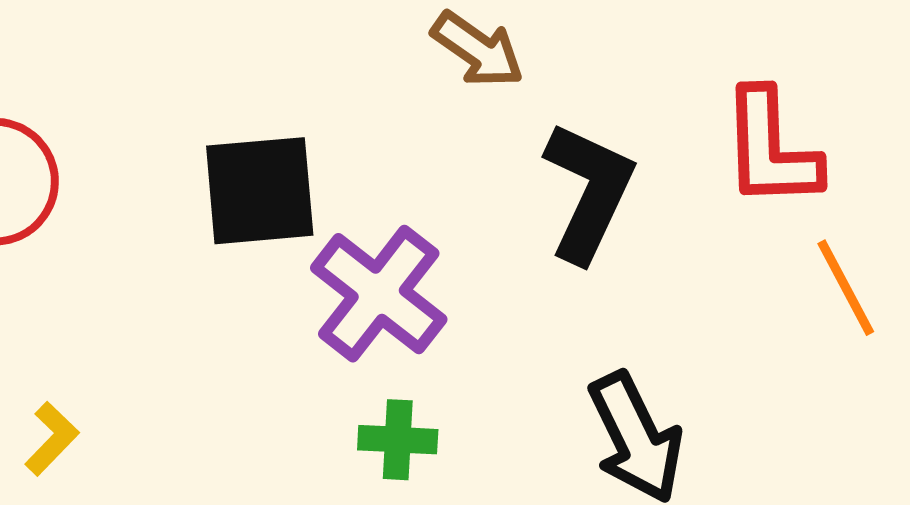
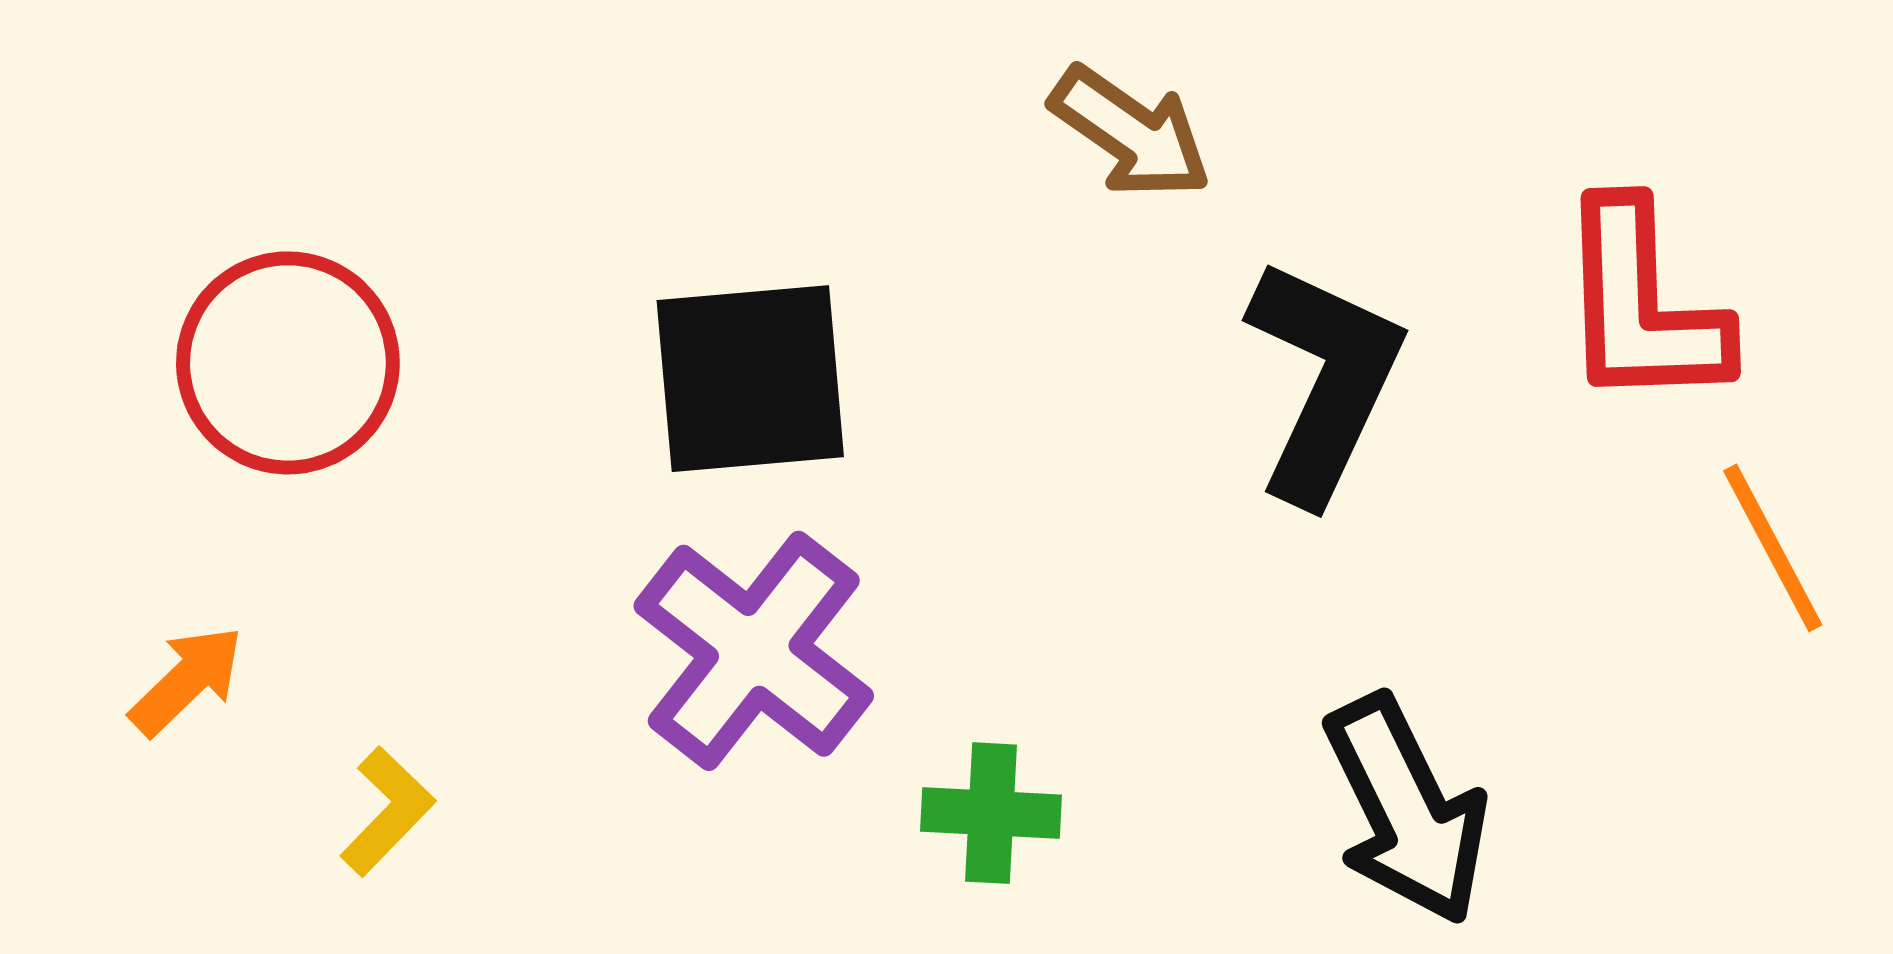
purple cross: (379, 294) -> (754, 651), moved

